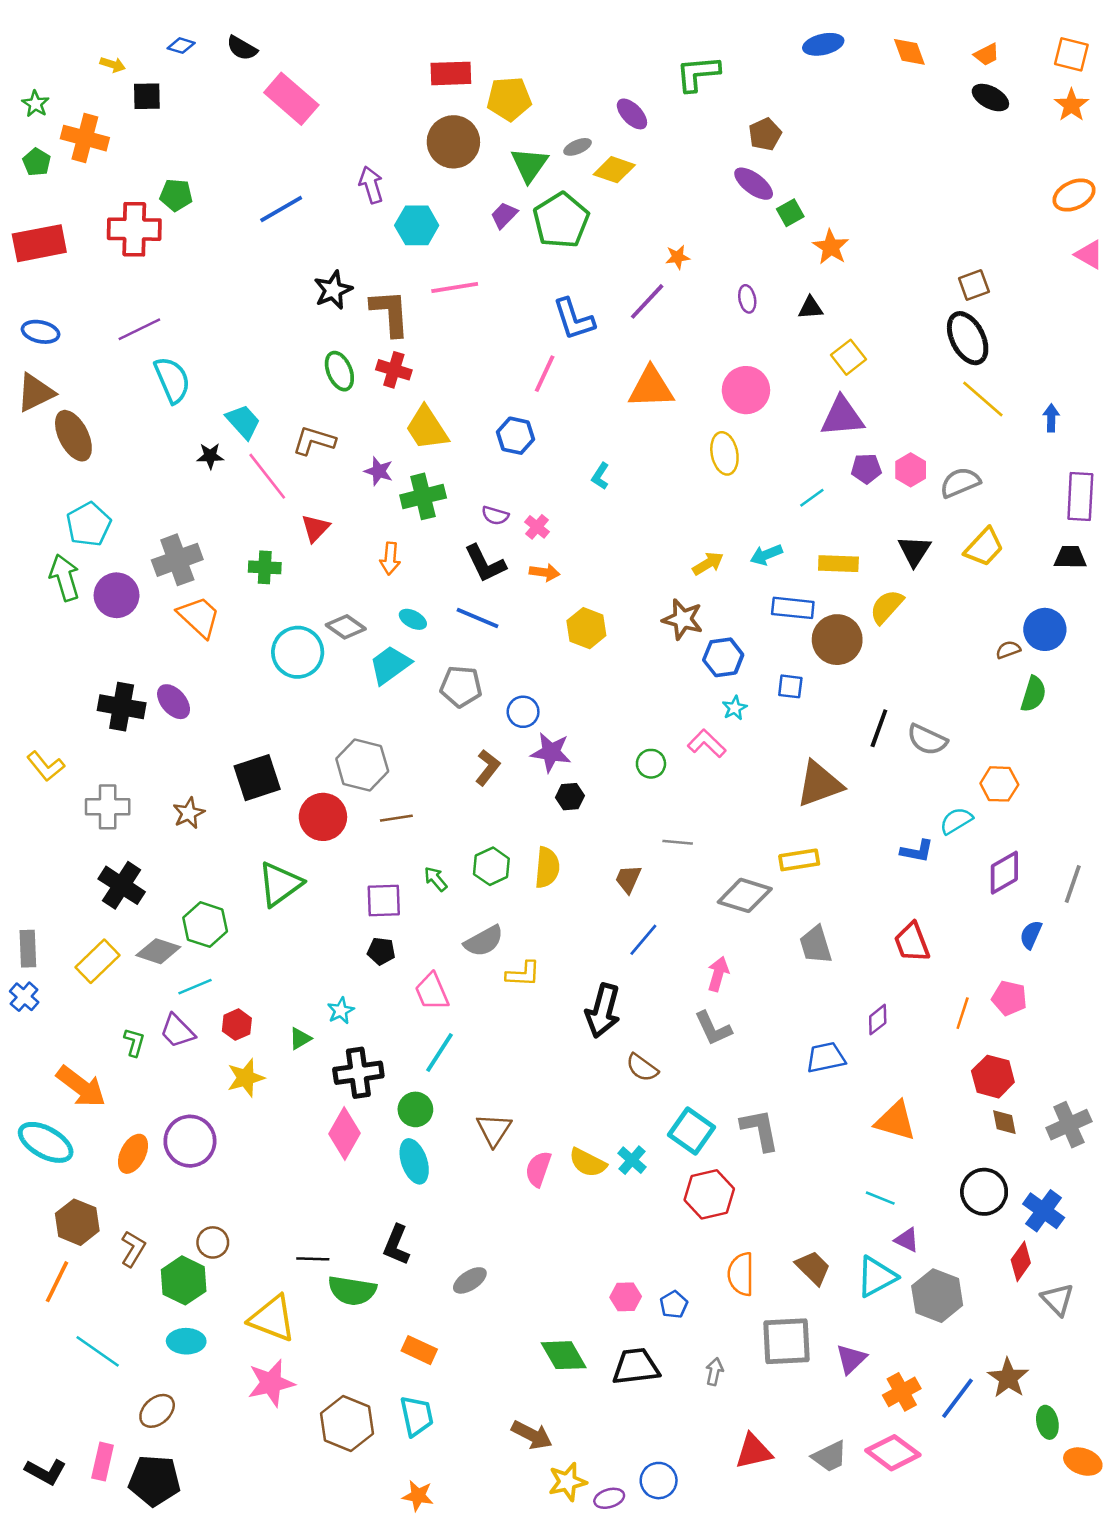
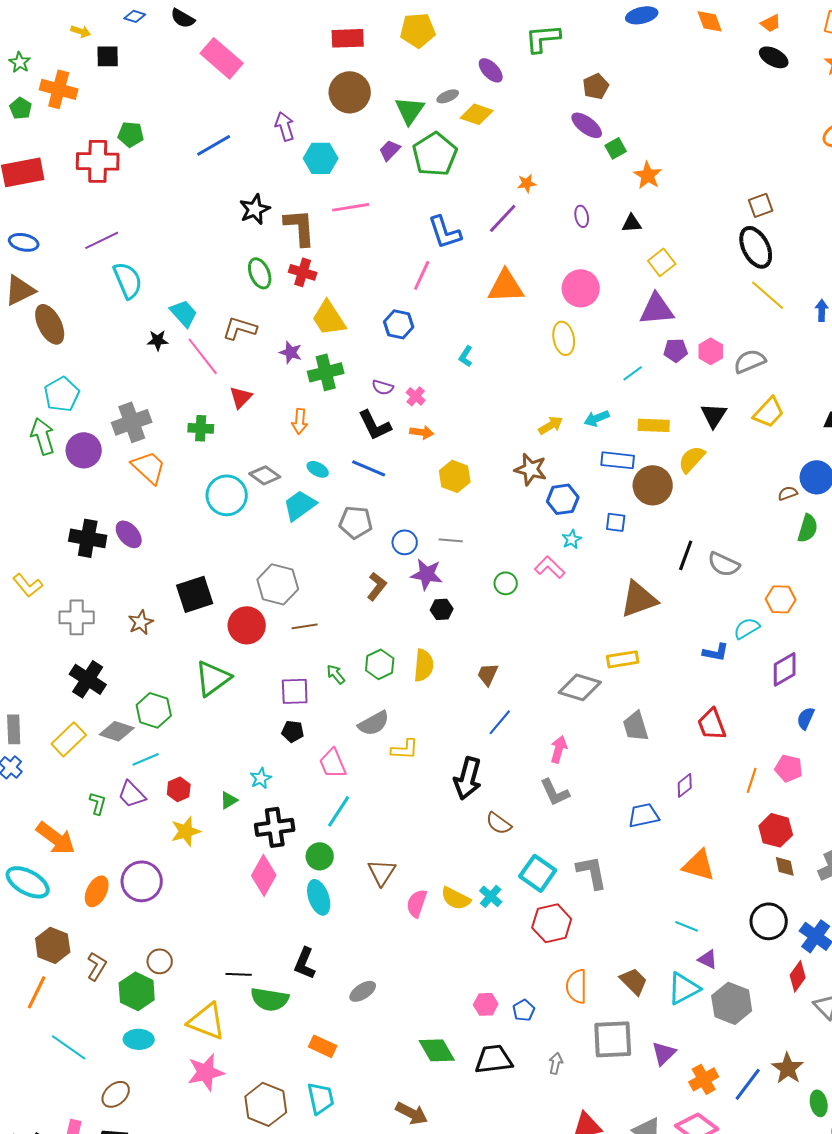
yellow pentagon: (509, 99) -> (418, 30), moved
gray line: (678, 842) -> (451, 540), moved

